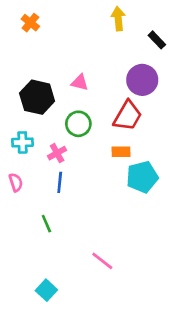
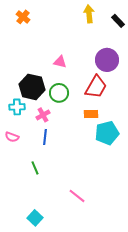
black rectangle: (157, 40) -> (118, 21), moved
black hexagon: (37, 97) -> (32, 87), moved
pink semicircle: (16, 182) -> (12, 137), turned 128

